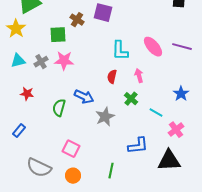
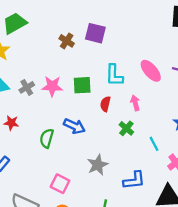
green square: (58, 35) -> (82, 85), moved
cyan line: (156, 113) -> (154, 144), turned 32
gray star: (105, 117) -> (98, 165), moved

